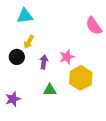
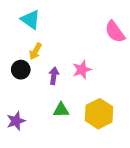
cyan triangle: (25, 16) -> (31, 20), turned 42
yellow hexagon: (81, 78) -> (99, 114), moved

